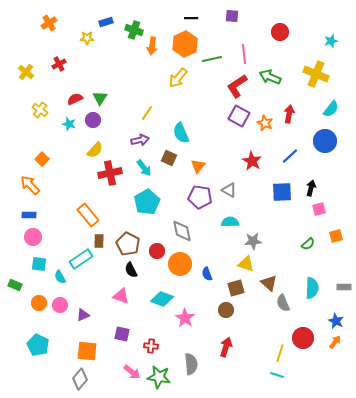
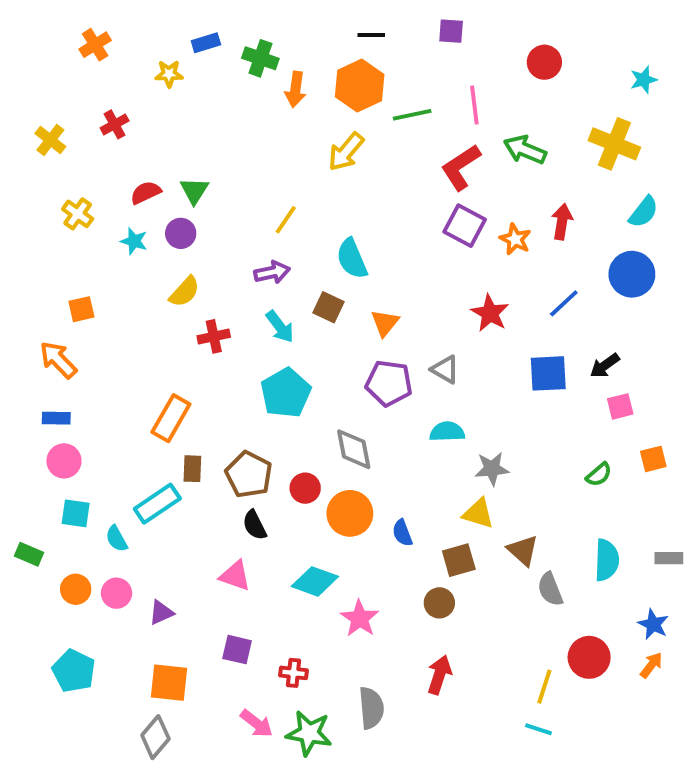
orange square: (42, 159) -> (81, 309), turned 32
red cross: (110, 173) -> (214, 336), size x0.7
black arrow: (311, 188) -> (605, 366), turned -140
orange rectangle: (88, 215) -> (171, 418), turned 70

